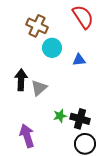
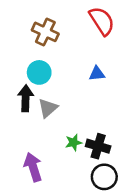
cyan circle: (52, 48) -> (39, 72), moved

